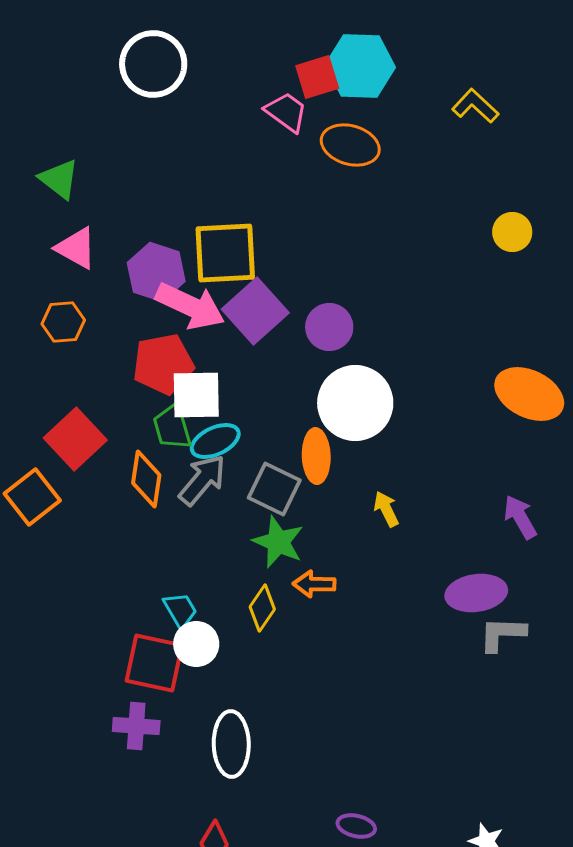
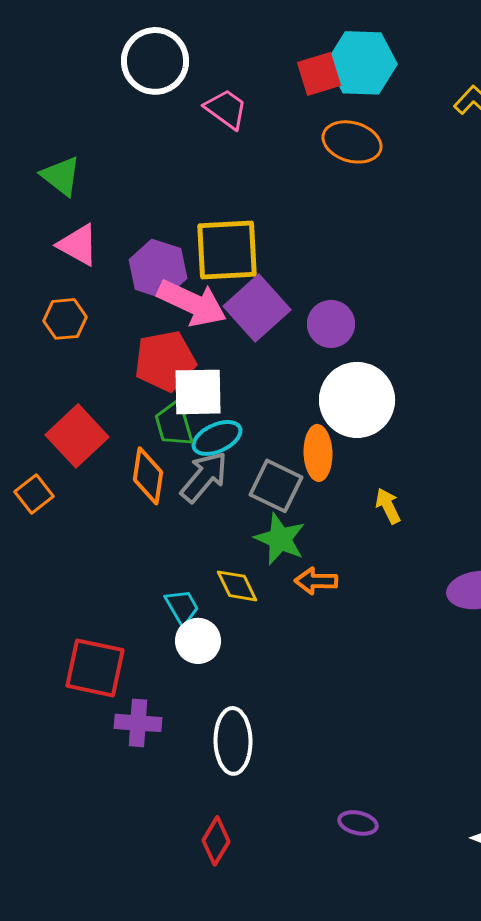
pink trapezoid: (286, 112) -> (226, 109), moved
orange square: (32, 497) -> (34, 494), size x0.7
yellow diamond: (262, 608) -> (237, 586), moved, turned -60
red square: (154, 663) -> (95, 668), moved

